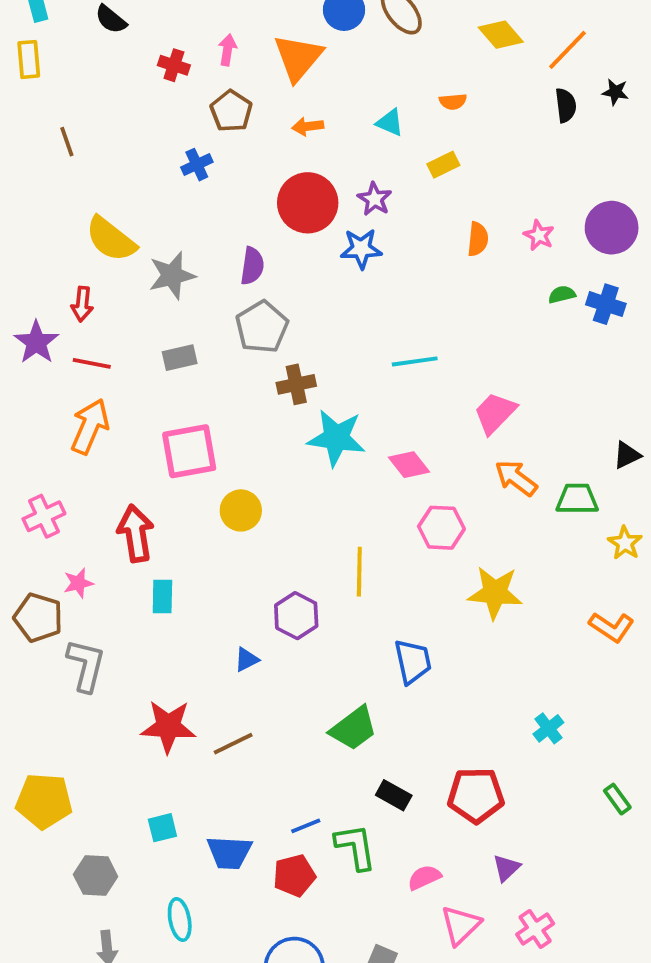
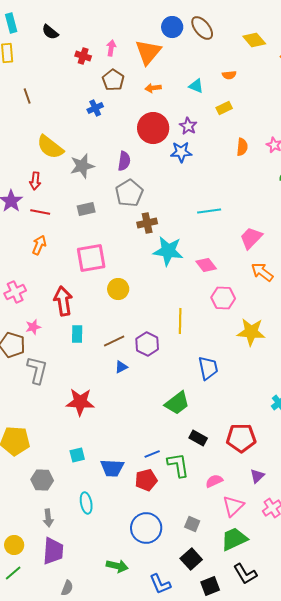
orange arrow: (90, 426) -> (39, 245), size x0.7
brown line: (233, 744) -> (114, 341), moved

